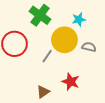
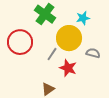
gray semicircle: (89, 47) -> (93, 53), moved
red star: (71, 82) -> (68, 68), moved

